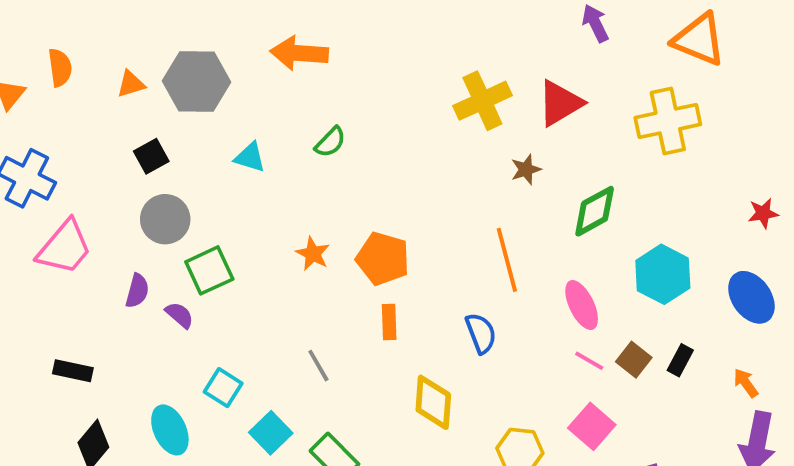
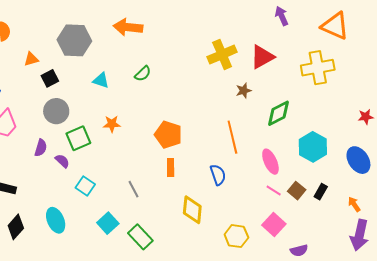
orange triangle: (131, 84) -> (31, 59), moved
orange star: (313, 254) -> (112, 124), moved, turned -30
cyan square: (223, 388) -> (85, 186), moved

